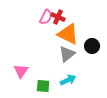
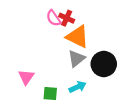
pink semicircle: (46, 17) -> (54, 18), turned 119
black circle: (92, 46) -> (104, 64), moved, size x1.5

